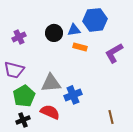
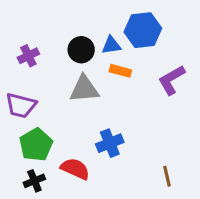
gray triangle: (51, 83) -> (84, 89), moved

